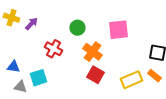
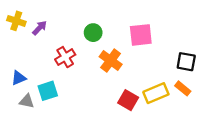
red cross: (53, 49) -> (65, 57), turned 30
blue triangle: (13, 67) -> (19, 78), turned -32
red square: (95, 75) -> (128, 100), moved

